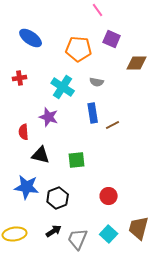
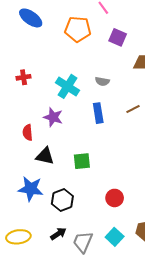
blue ellipse: (31, 38) -> (31, 18), moved
orange pentagon: (79, 49) -> (78, 29), moved
brown line: (113, 125) -> (133, 109), moved

